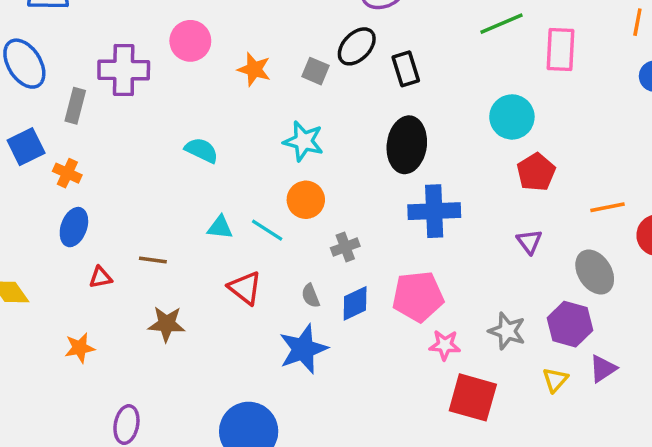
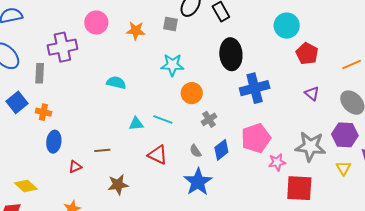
orange circle: (306, 200) -> (192, 93), moved
gray star: (507, 331) -> (310, 147), size x1.4

